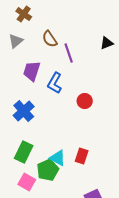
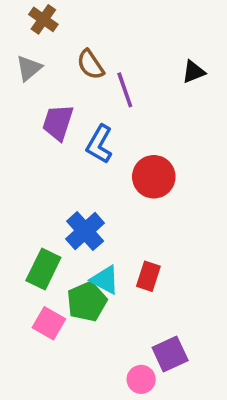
red circle: (85, 101) -> (154, 177), size x1.5
blue cross: (24, 111) -> (85, 231), moved

